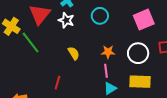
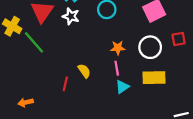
yellow semicircle: (74, 53) -> (84, 71), moved

